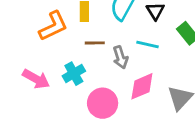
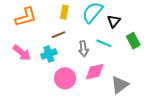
orange L-shape: (53, 26) -> (26, 17), moved
brown line: (95, 43) -> (59, 35), moved, turned -32

